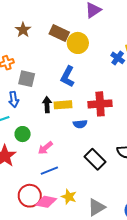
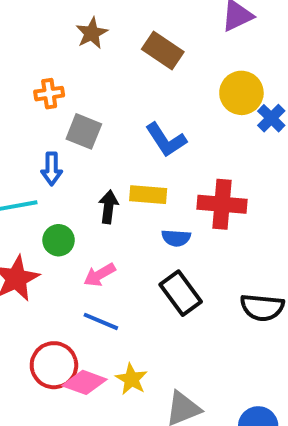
yellow circle: (78, 43) -> (241, 93), moved
blue L-shape: (68, 77) -> (166, 140), turned -70
black arrow: (47, 105) -> (108, 207), moved
black rectangle: (95, 159) -> (181, 293), moved
blue line: (49, 171) -> (101, 321), turned 36

